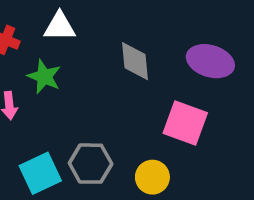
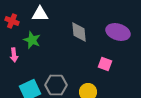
pink square: (185, 123) -> (105, 64), size x0.6

